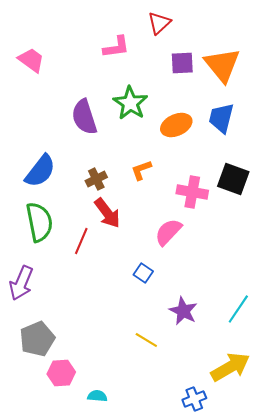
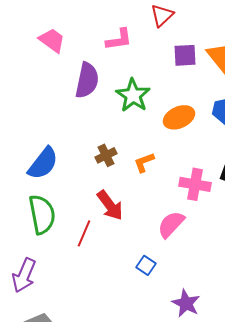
pink trapezoid: (31, 60) -> (52, 40), moved
purple semicircle: (84, 117) -> (87, 80), moved, turned -150
brown cross: (96, 179) -> (106, 155), moved

